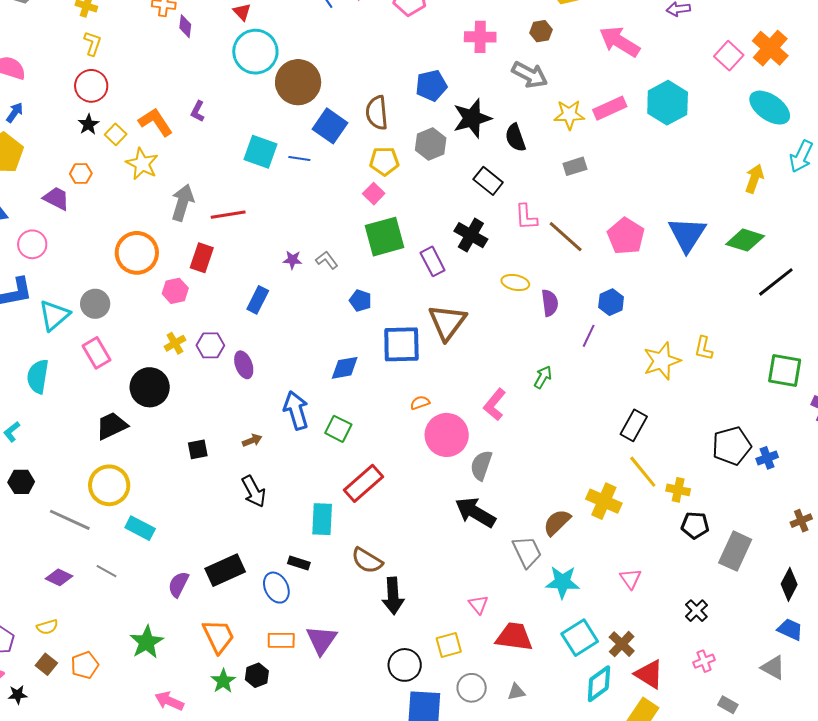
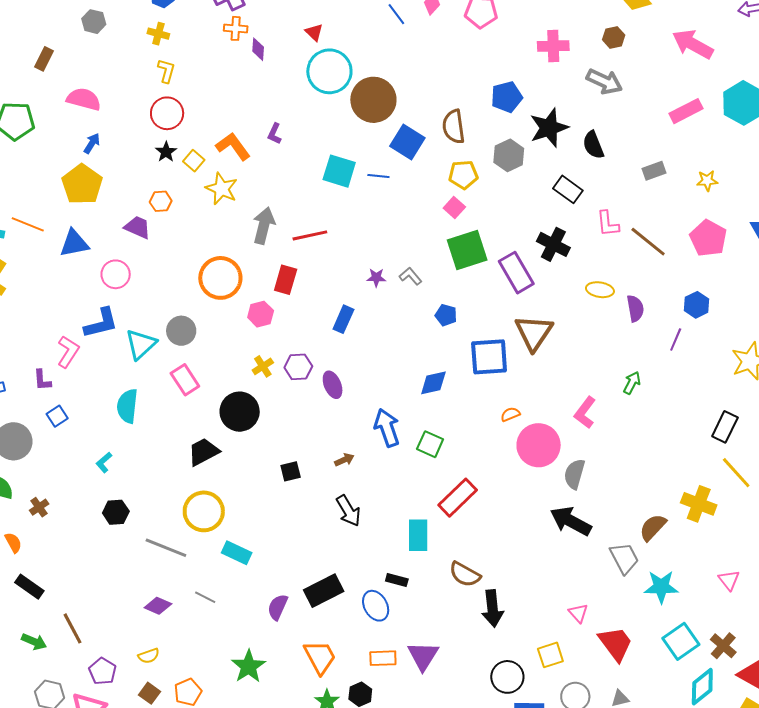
yellow star: (569, 115) -> (707, 181), moved, size x0.7
purple rectangle: (433, 261) -> (516, 273), size x1.4
red trapezoid: (514, 637) -> (616, 644), turned 48

